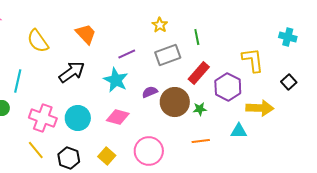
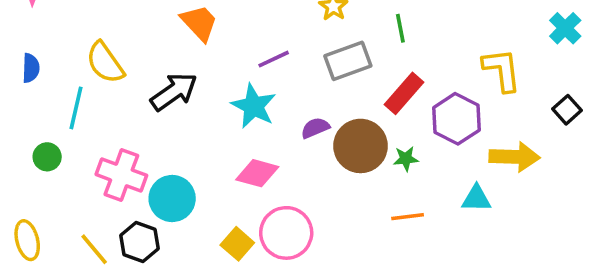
cyan cross: (288, 37) -> (565, 28), turned 30
yellow semicircle: (38, 41) -> (105, 63), moved
cyan circle: (78, 118) -> (172, 198), moved
yellow line: (36, 150) -> (94, 249), moved
pink circle: (149, 151) -> (286, 233), moved
black hexagon: (69, 158) -> (139, 242), moved

